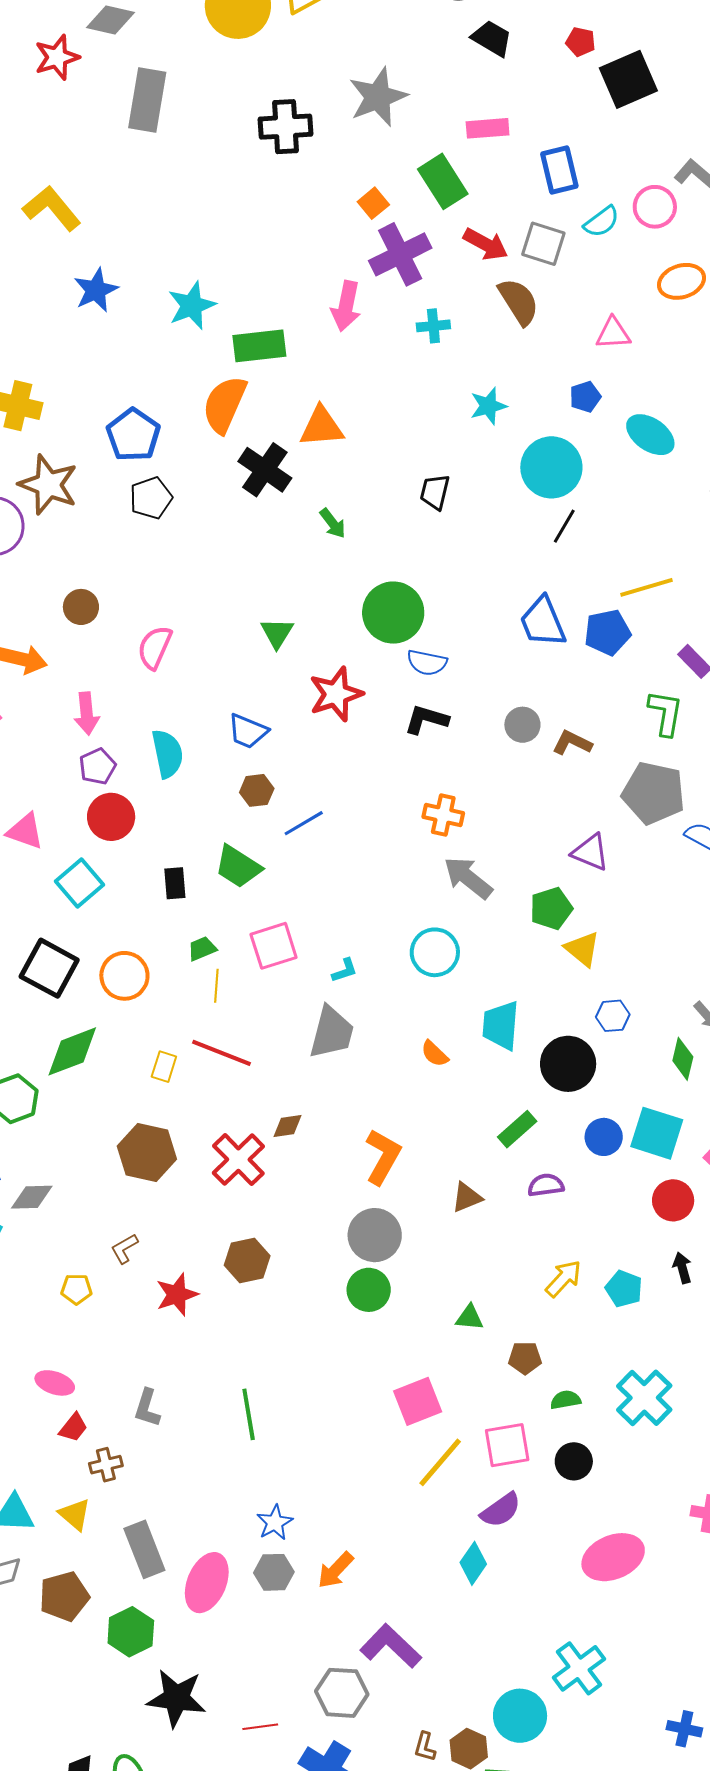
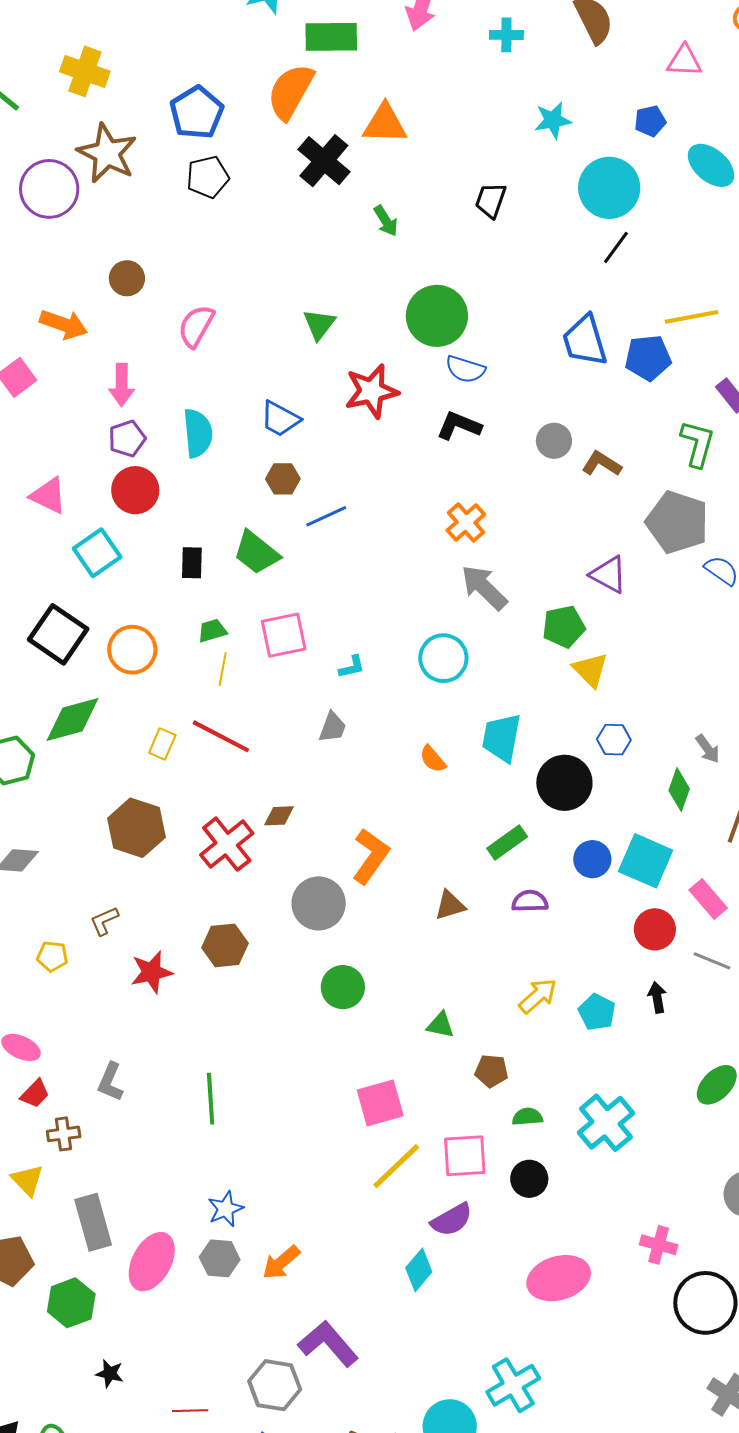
orange cross: (443, 815) -> (466, 522), turned 30
gray trapezoid: (332, 1032) -> (333, 727), size x0.6
gray circle: (375, 1235) -> (319, 903), moved
black star: (176, 1698) -> (110, 1374), size x0.5

